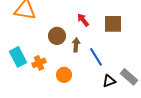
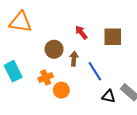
orange cross: (39, 63) -> (46, 78), moved
black triangle: (109, 81) -> (108, 96), turned 32

